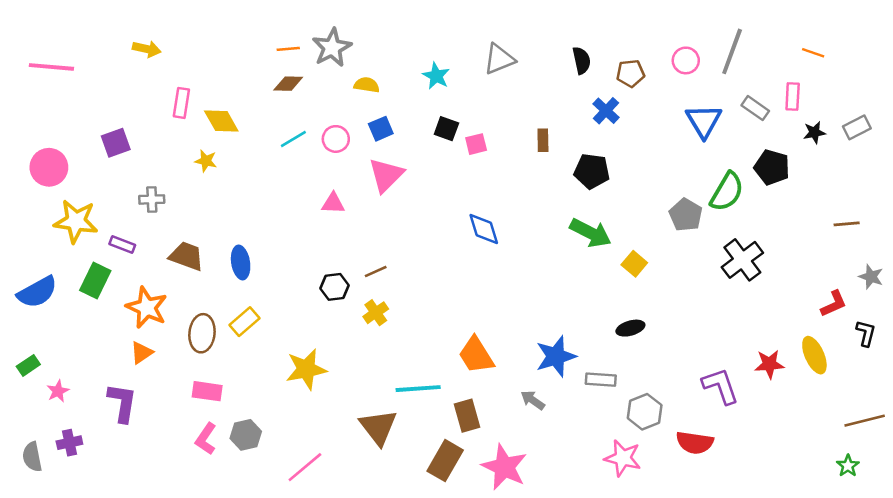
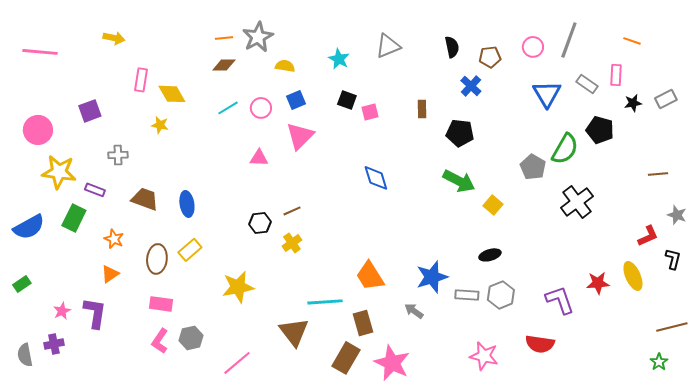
orange star: (147, 308) -> (114, 239), size x0.6
pink star: (58, 391) -> (62, 311), moved
gray hexagon: (645, 412) -> (501, 295), moved

